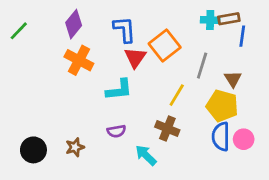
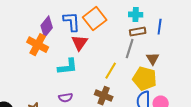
brown rectangle: (229, 19) -> (138, 32), moved
purple diamond: (74, 24) -> (47, 27), moved
orange square: (165, 46) -> (95, 19), moved

